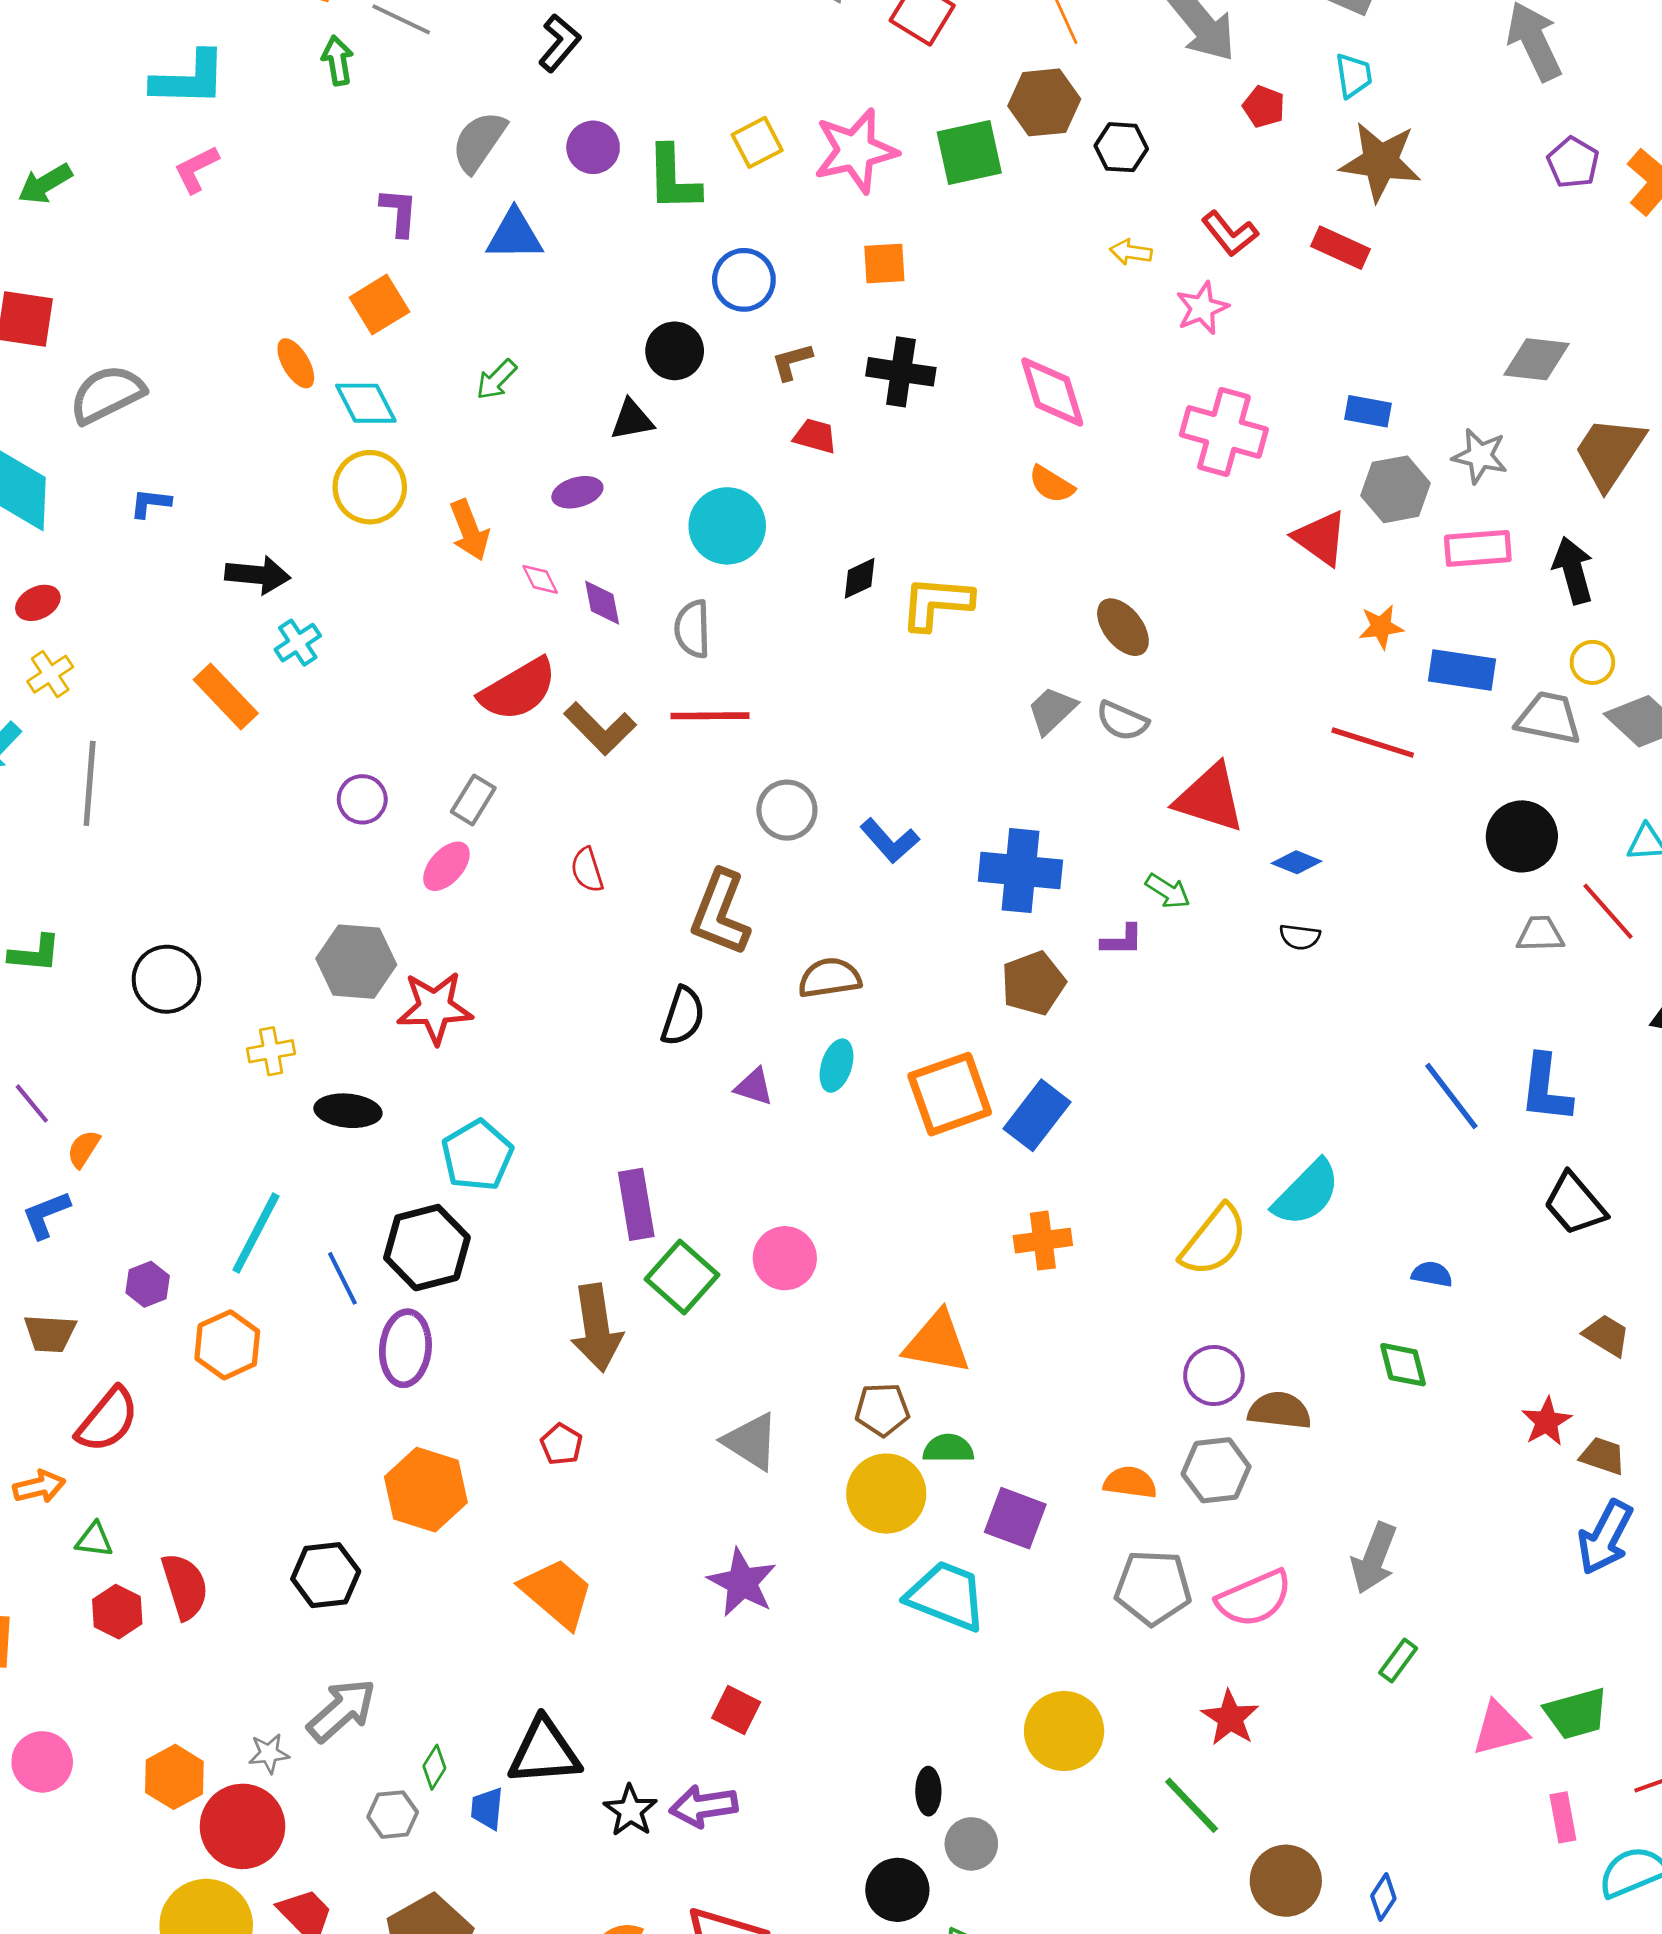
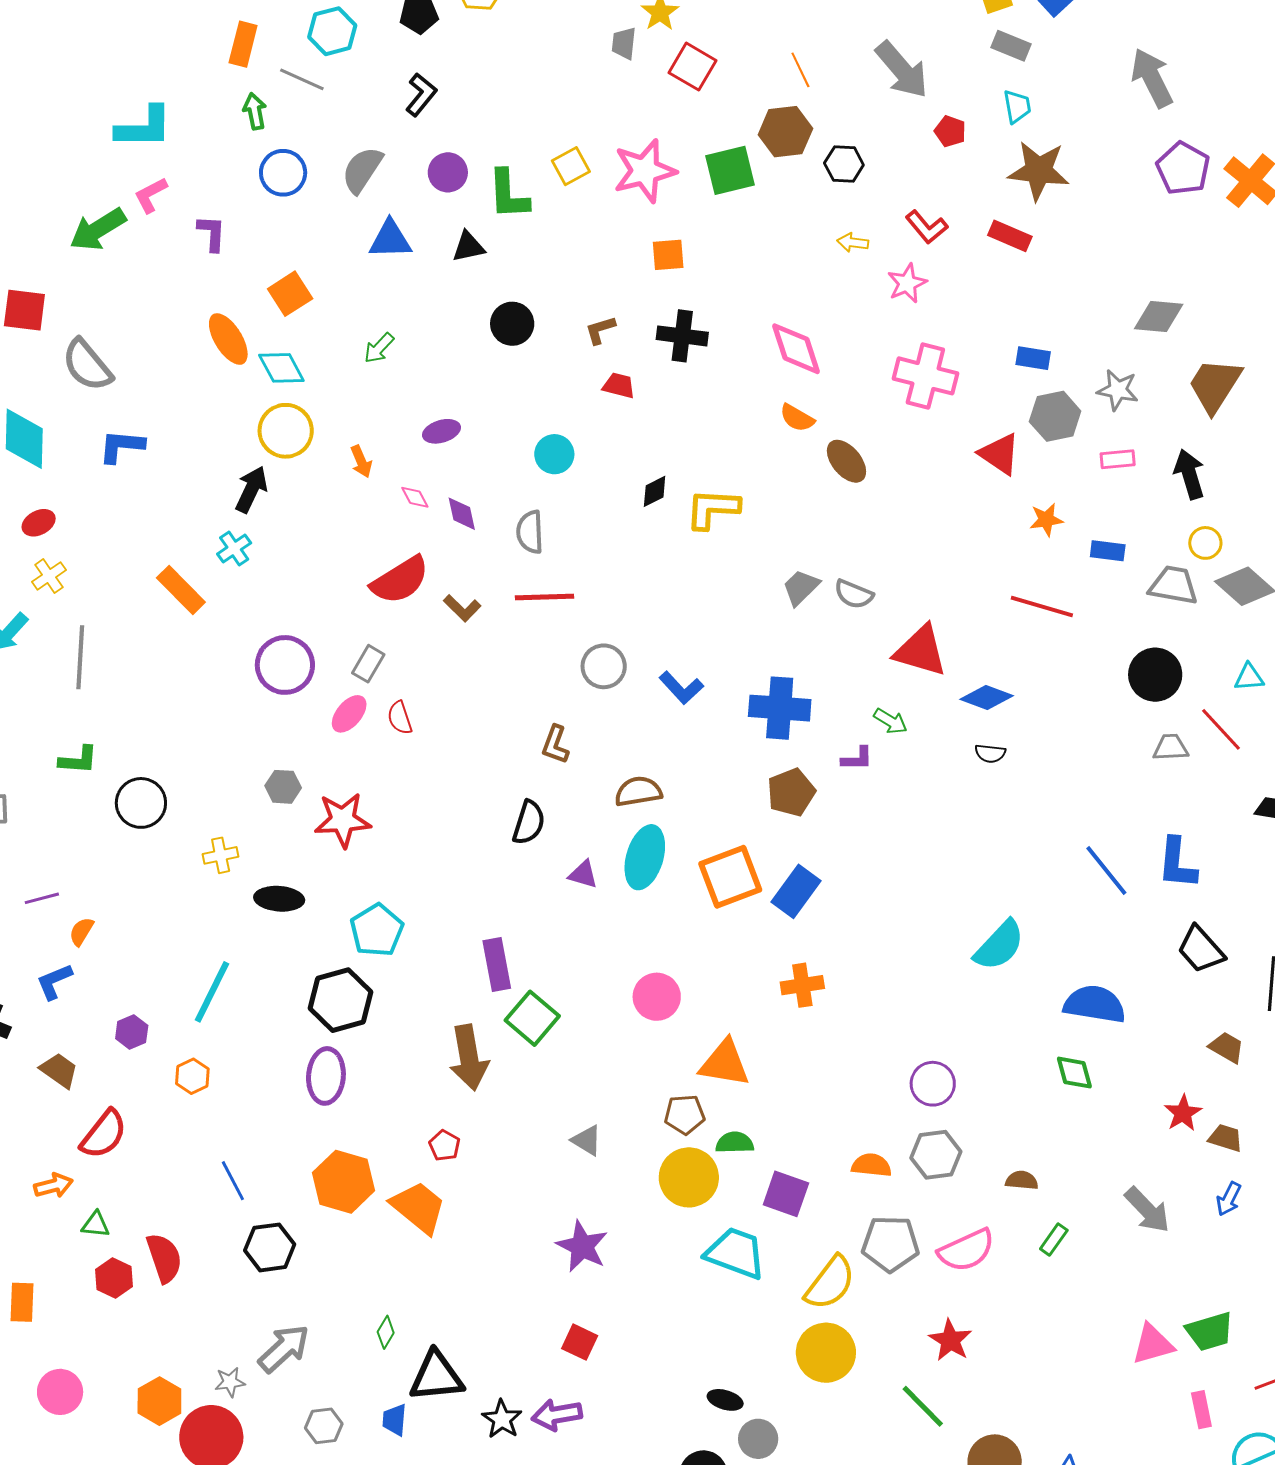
purple pentagon: (1573, 162) -> (1183, 168), size x1.4
green arrow: (45, 184) -> (98, 229), moved, size x1.4
purple L-shape: (399, 212) -> (212, 233), moved
blue circle: (744, 280) -> (283, 173), moved
orange ellipse: (296, 363) -> (228, 339), size x1.4
gray semicircle: (107, 394) -> (87, 365), turned -102
black triangle: (632, 420) -> (468, 247), moved
blue L-shape: (150, 503) -> (121, 446), size x1.5
cyan circle: (727, 526) -> (554, 454), size x0.7
orange arrow: (469, 530) -> (361, 461), size x0.7
pink rectangle: (1478, 548) -> (1118, 459), size x0.7
black arrow: (258, 575) -> (251, 489), moved, turned -69
brown ellipse: (1123, 627) -> (846, 461), moved
blue rectangle: (1462, 670) -> (1108, 551), size x0.7
brown L-shape: (600, 728) -> (462, 608), size x0.7
purple circle: (362, 799) -> (285, 665), size x1.6
blue diamond: (1297, 862) -> (987, 697), size x1.4
red semicircle: (587, 870) -> (400, 718), moved
brown L-shape: (720, 913) -> (555, 745), size x0.6
green L-shape: (35, 953) -> (78, 760), moved
gray hexagon: (356, 962) -> (283, 787), size x0.6
cyan ellipse: (837, 1066) -> (645, 857), size x1.6
purple line: (32, 1103) -> (42, 898), turned -64
yellow semicircle: (1214, 1240) -> (830, 1283), moved
pink circle: (785, 1258) -> (657, 997), moved
blue semicircle: (1432, 1274) -> (1095, 1004), size x2.0
blue line: (342, 1278) -> (233, 1181), moved
brown trapezoid: (50, 1333) -> (59, 1070), turned -147
orange hexagon: (227, 1345) -> (192, 1076), size x0.7
brown semicircle: (1280, 1410) -> (1022, 1180), moved, size x0.7
gray triangle: (751, 1441) -> (587, 1140), size x0.7
blue arrow: (1605, 1537) -> (1229, 1199), size x0.6
gray arrow: (1374, 1558) -> (1147, 1210), moved, turned -64
orange trapezoid: (557, 1593) -> (418, 1207), moved
green rectangle: (1398, 1661) -> (1054, 1239), moved
green diamond: (434, 1767) -> (386, 1332), moved
black ellipse: (928, 1791) -> (725, 1400), turned -72

